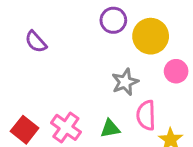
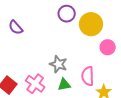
gray star: (125, 82) -> (58, 64), moved, turned -30

